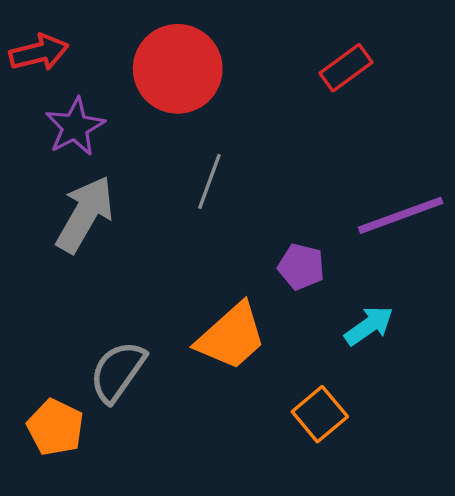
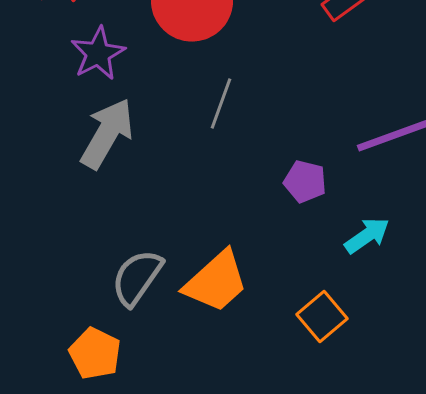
orange trapezoid: (231, 337) -> (216, 282), moved
orange pentagon: (55, 427) -> (95, 354), moved

